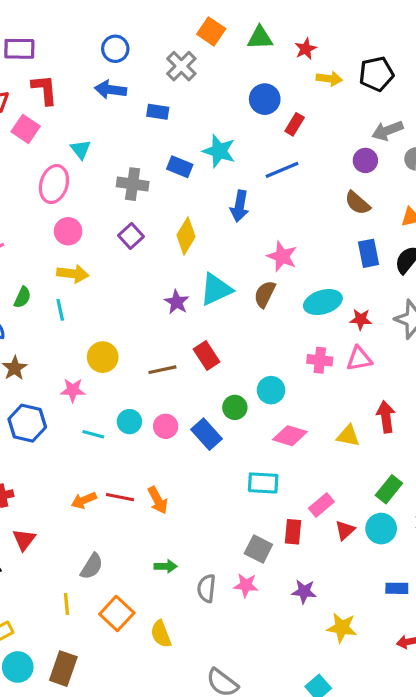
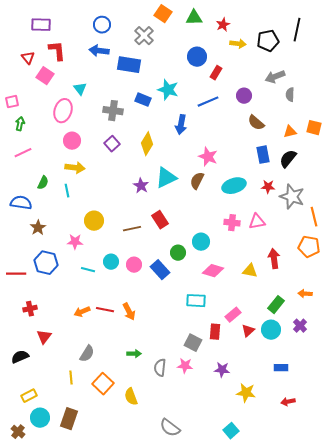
blue rectangle: (158, 112) -> (129, 65), size x1.6
purple circle: (365, 160) -> (244, 96), moved
red star: (361, 319) -> (268, 187), moved

